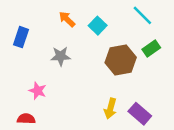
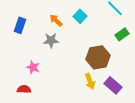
orange arrow: (67, 19) -> (56, 20), moved
brown hexagon: (121, 60) -> (98, 57), moved
yellow arrow: (110, 109) -> (90, 81), turned -35

